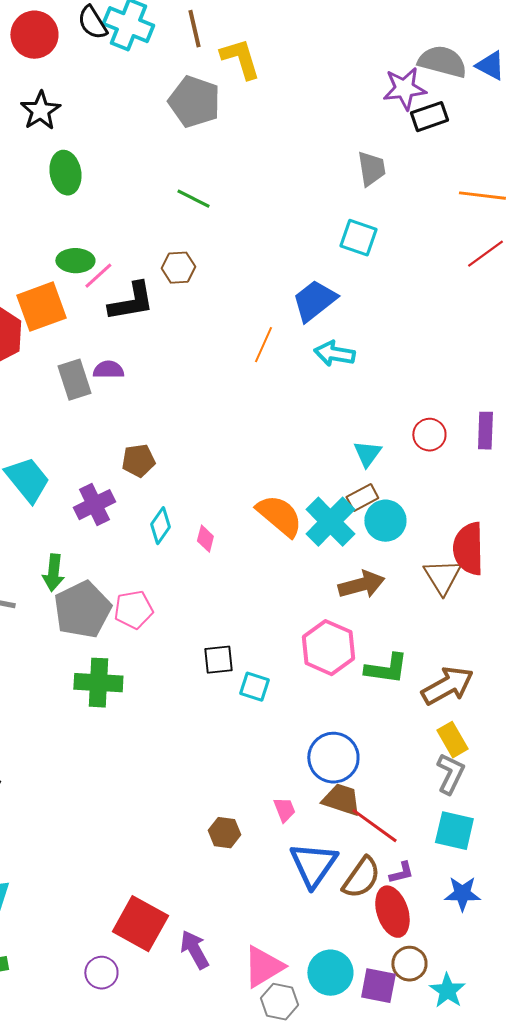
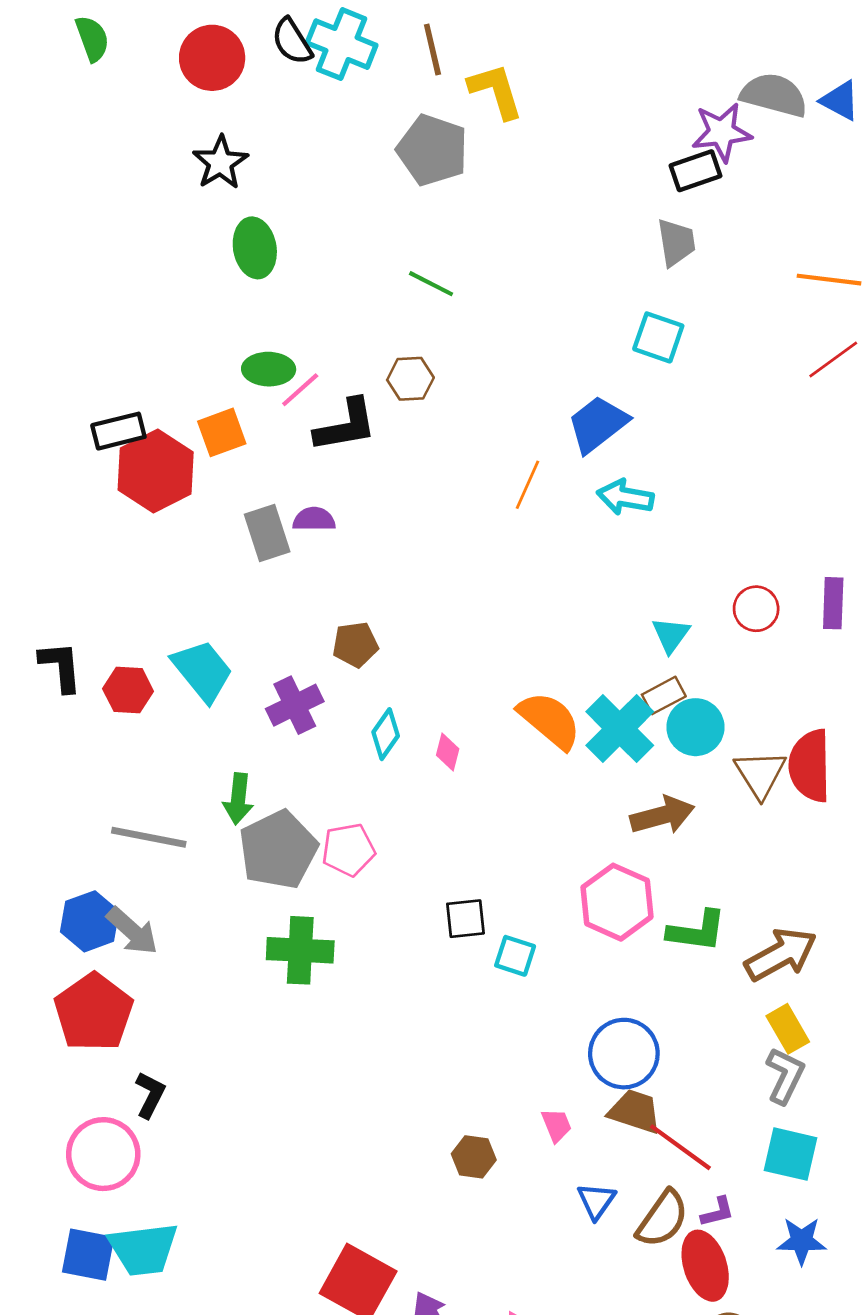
black rectangle: (429, 117) -> (695, 171), moved
orange square: (41, 307) -> (222, 432), size x0.7
brown triangle: (442, 577) -> (760, 774), moved
blue triangle: (313, 865) -> (596, 1201), size x0.6

